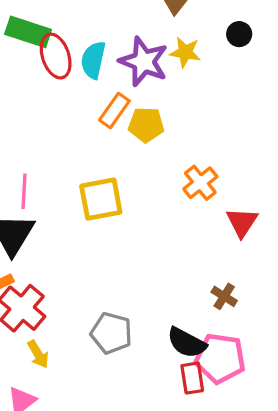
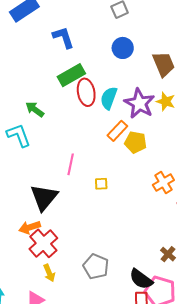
green rectangle: (28, 32) -> (71, 75), turned -56
pink line: (24, 191) -> (71, 164), moved
yellow square: (101, 199) -> (101, 184), size x0.5

